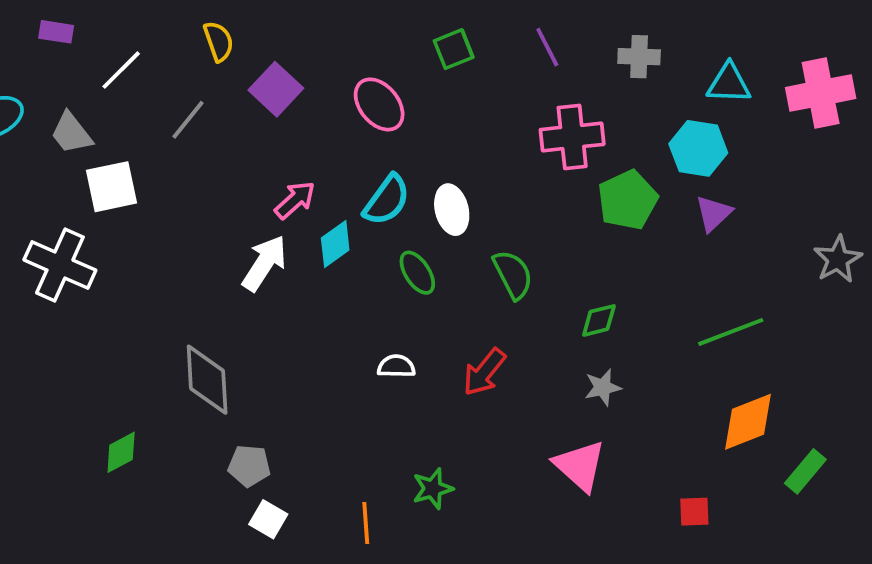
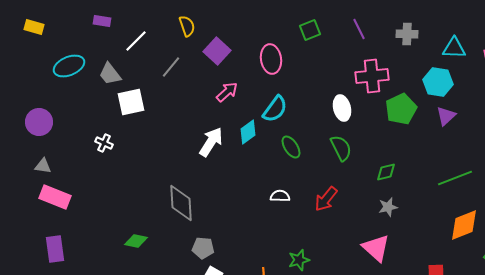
pink ellipse: (379, 104) -> (271, 59), turned 32
pink arrow: (295, 200) -> (227, 92), moved
white ellipse: (452, 210) -> (342, 108), moved
white cross: (60, 265) -> (104, 143), size x0.5
green diamond: (121, 452) -> (136, 241), turned 40

